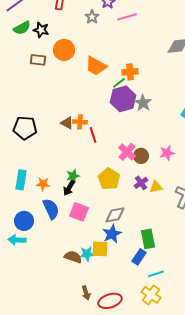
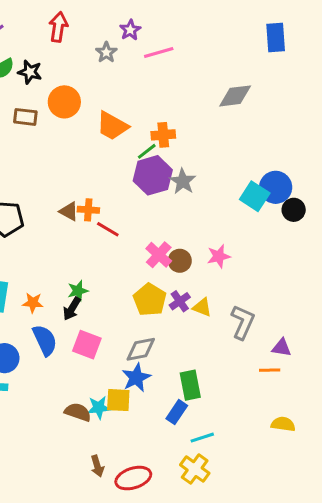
red line: (93, 135) -> (108, 229), turned -42
yellow pentagon: (109, 179) -> (150, 300), moved
yellow triangle: (156, 187) -> (202, 307), turned 32

